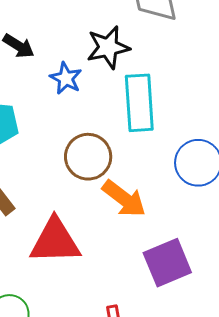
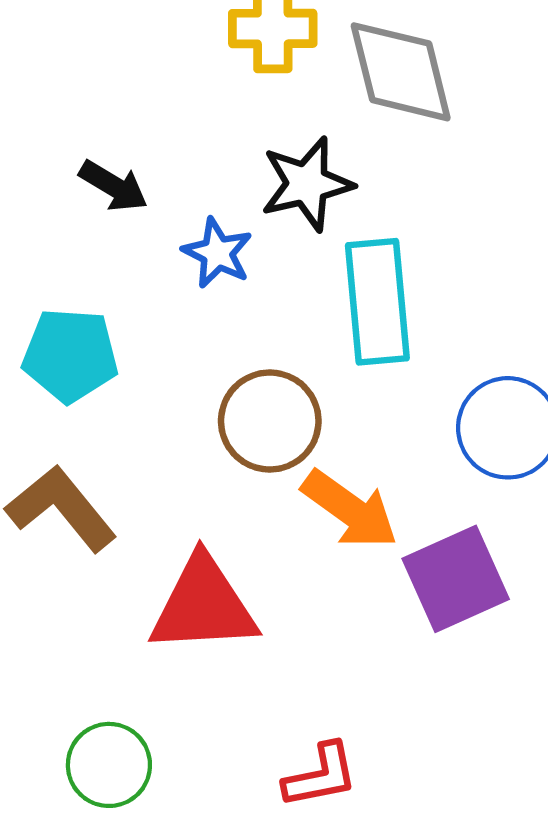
purple square: (167, 263) -> (456, 579), moved

